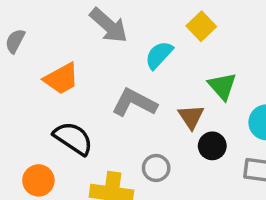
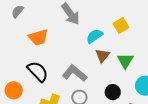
gray L-shape: (134, 103) -> (75, 73), moved
brown triangle: (191, 117) -> (103, 56), moved

